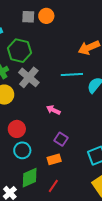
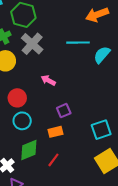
pink arrow: (53, 110) -> (48, 80), moved
purple square: (61, 139) -> (64, 111), turned 32

